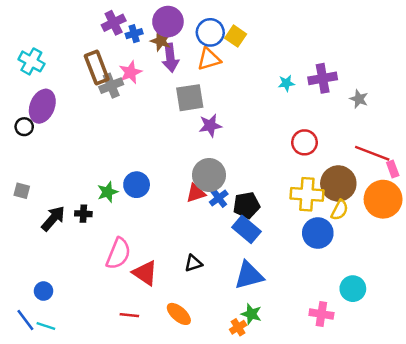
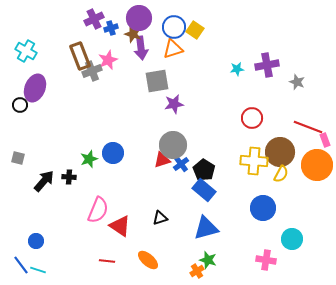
black pentagon: (246, 205) -> (204, 170), turned -30
blue circle: (318, 233) -> (263, 208), moved

